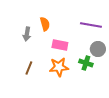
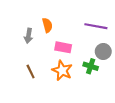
orange star: (59, 67) -> (62, 70), turned 30
brown line: (29, 68) -> (31, 72), turned -48

